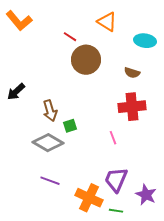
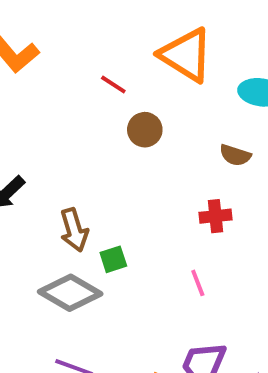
orange triangle: (107, 22) -> (186, 55), size x1.4
brown circle: (86, 60) -> (145, 130), size x0.6
red cross: (132, 107) -> (216, 216), moved, size x0.6

